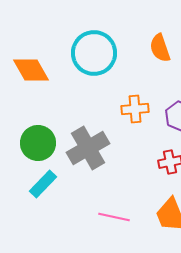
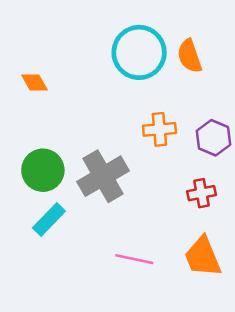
cyan circle: (94, 53) -> (139, 52), moved
orange diamond: (31, 70) -> (35, 82), size x0.6

